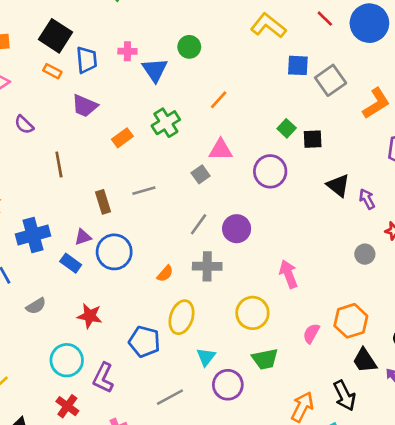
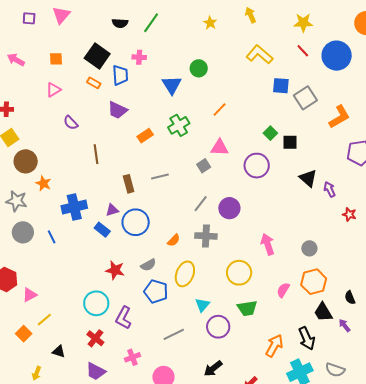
pink cross: (127, 51) -> (139, 57), moved
gray circle: (365, 254) -> (309, 248), moved
gray semicircle: (36, 306) -> (148, 265), moved

